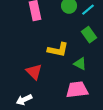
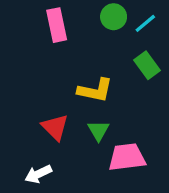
green triangle: (80, 64) -> (99, 130), moved, turned 32

